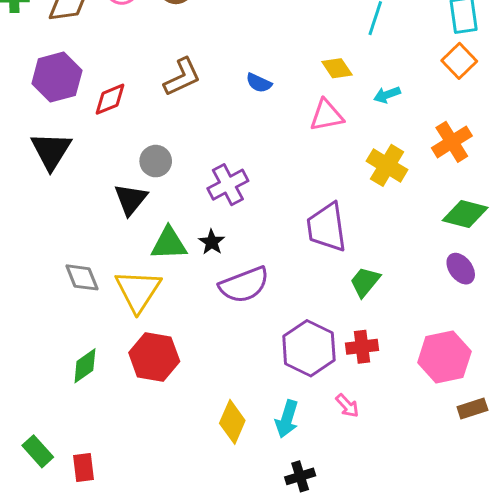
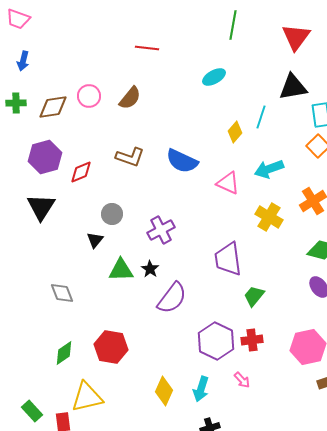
yellow diamond: (337, 68) -> (235, 132), moved, turned 75
brown L-shape: (182, 77) -> (130, 157), turned 44
blue semicircle: (259, 83) -> (182, 161), size x1.8
cyan arrow: (387, 95) -> (269, 169), size x1.6
pink triangle: (327, 115) -> (228, 183), turned 35
black triangle: (131, 199) -> (95, 240), size x0.7
purple semicircle: (244, 285) -> (172, 298), turned -32
yellow triangle: (138, 291) -> (87, 397), moved, turned 44

